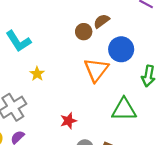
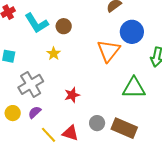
brown circle: (84, 32) -> (64, 26), moved
red star: (68, 121) -> (72, 95), moved

